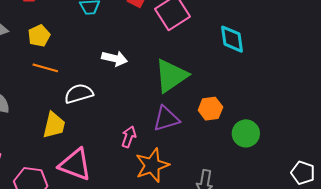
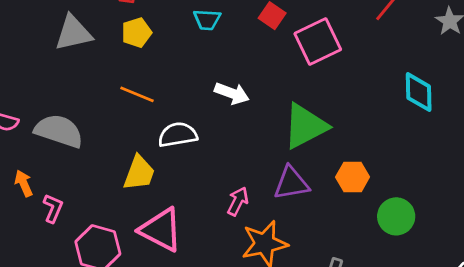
yellow pentagon: (39, 36) -> (137, 33), moved
cyan diamond: (232, 39) -> (419, 92), moved

